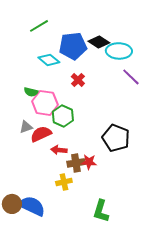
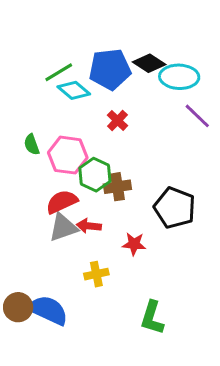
green line: (39, 26) -> (59, 72), moved
green semicircle: (31, 92) -> (32, 145), moved, turned 56
gray triangle: (26, 127) -> (63, 227), moved, size x1.5
brown cross: (76, 163) -> (117, 187), moved

